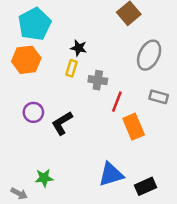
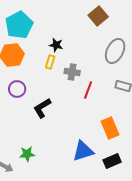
purple circle: (33, 112) -> (17, 89), moved
orange rectangle: (134, 127) -> (110, 128), moved

